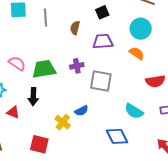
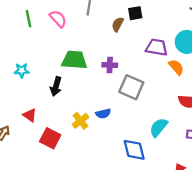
black square: (102, 12) -> (135, 13), moved
purple trapezoid: (103, 41) -> (157, 47), moved
pink semicircle: (17, 63) -> (58, 19), moved
cyan semicircle: (134, 111) -> (159, 127), turned 84
red triangle: (13, 112) -> (30, 115), moved

